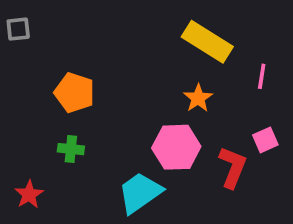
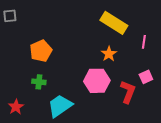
orange pentagon: (75, 93) -> (41, 51), turned 30
cyan trapezoid: (140, 193) -> (60, 106), moved

